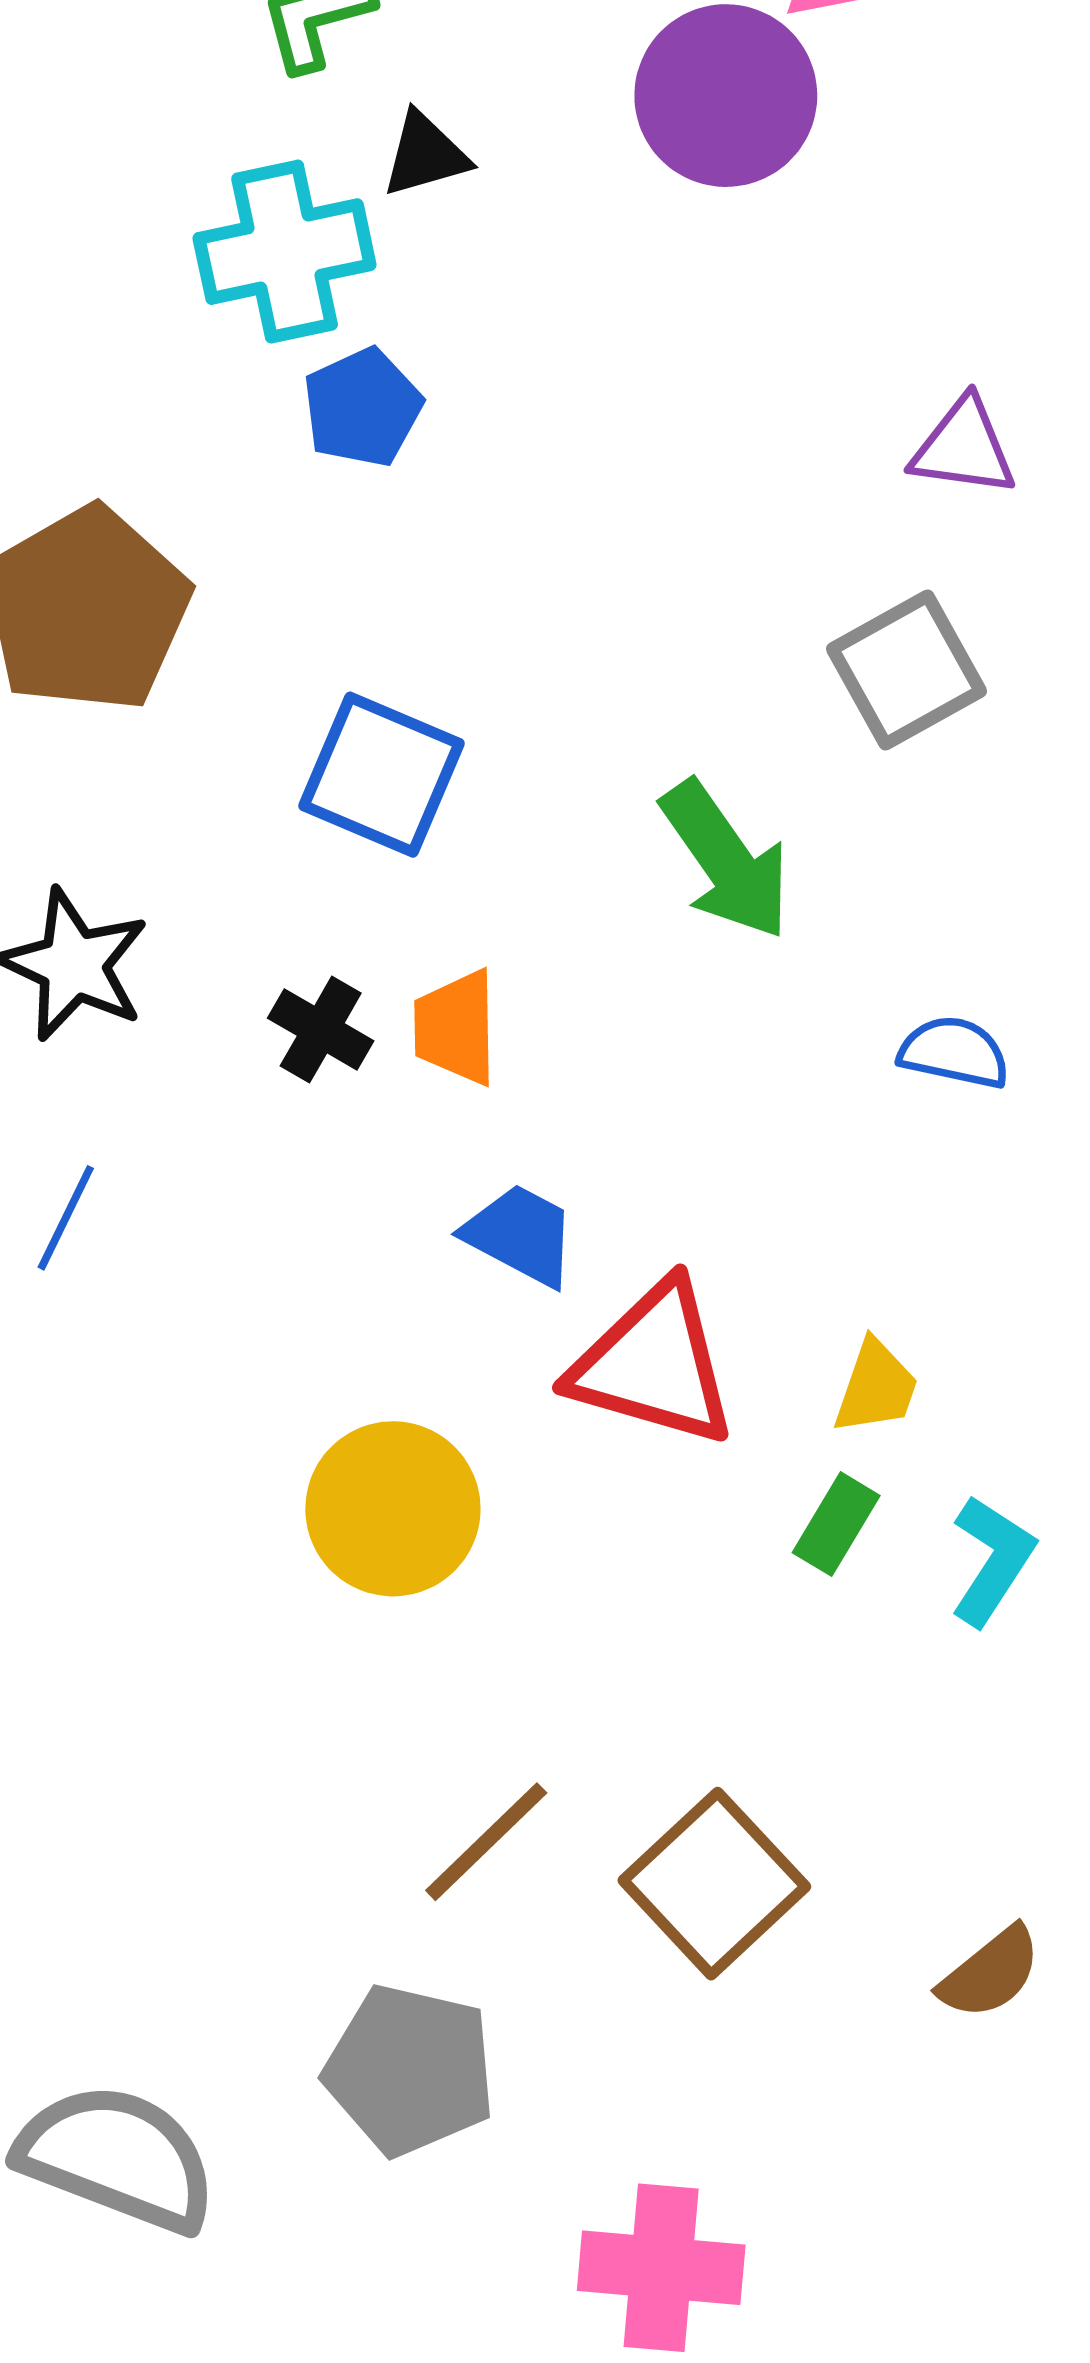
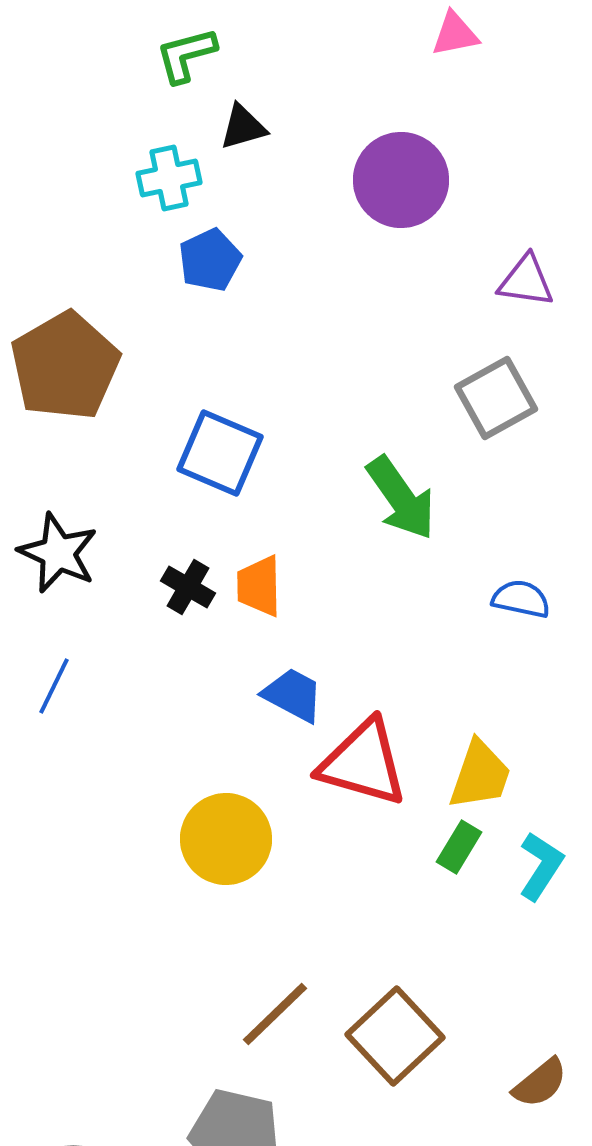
purple circle: (726, 96) -> (401, 180), moved
cyan cross: (285, 252) -> (169, 178), size x0.7
yellow trapezoid: (876, 1387) -> (480, 775), size x1.4

